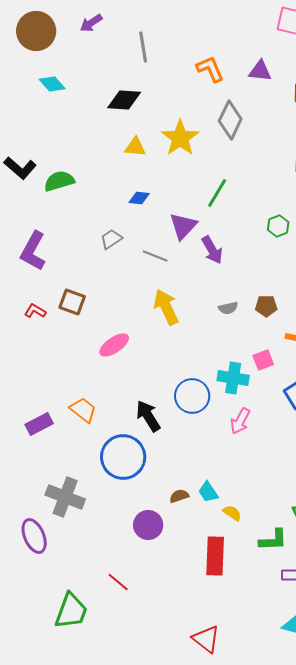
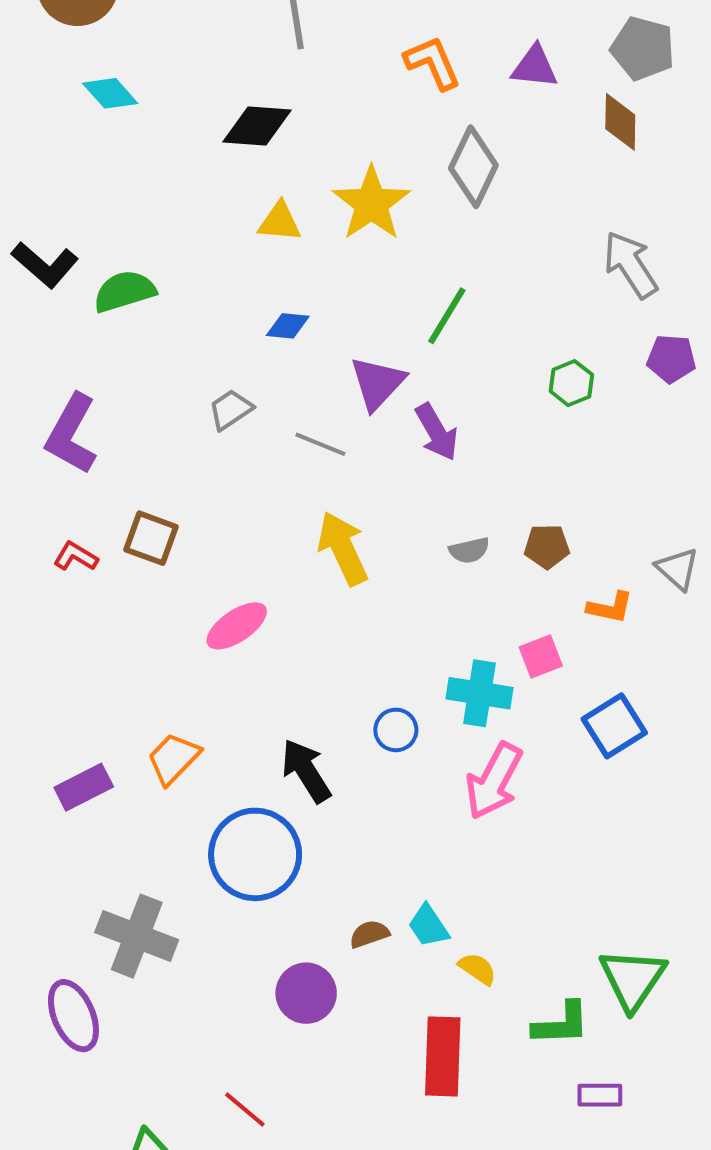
blue circle: (192, 396) -> (396, 730), size x0.6
orange trapezoid: (83, 410) -> (173, 759), turned -84
pink arrow: (240, 421) -> (494, 781), size x1.4

